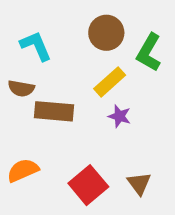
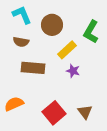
brown circle: (106, 33) -> (52, 25), moved
cyan L-shape: (36, 46) -> (22, 15), moved
brown semicircle: (21, 88) -> (21, 42), moved

